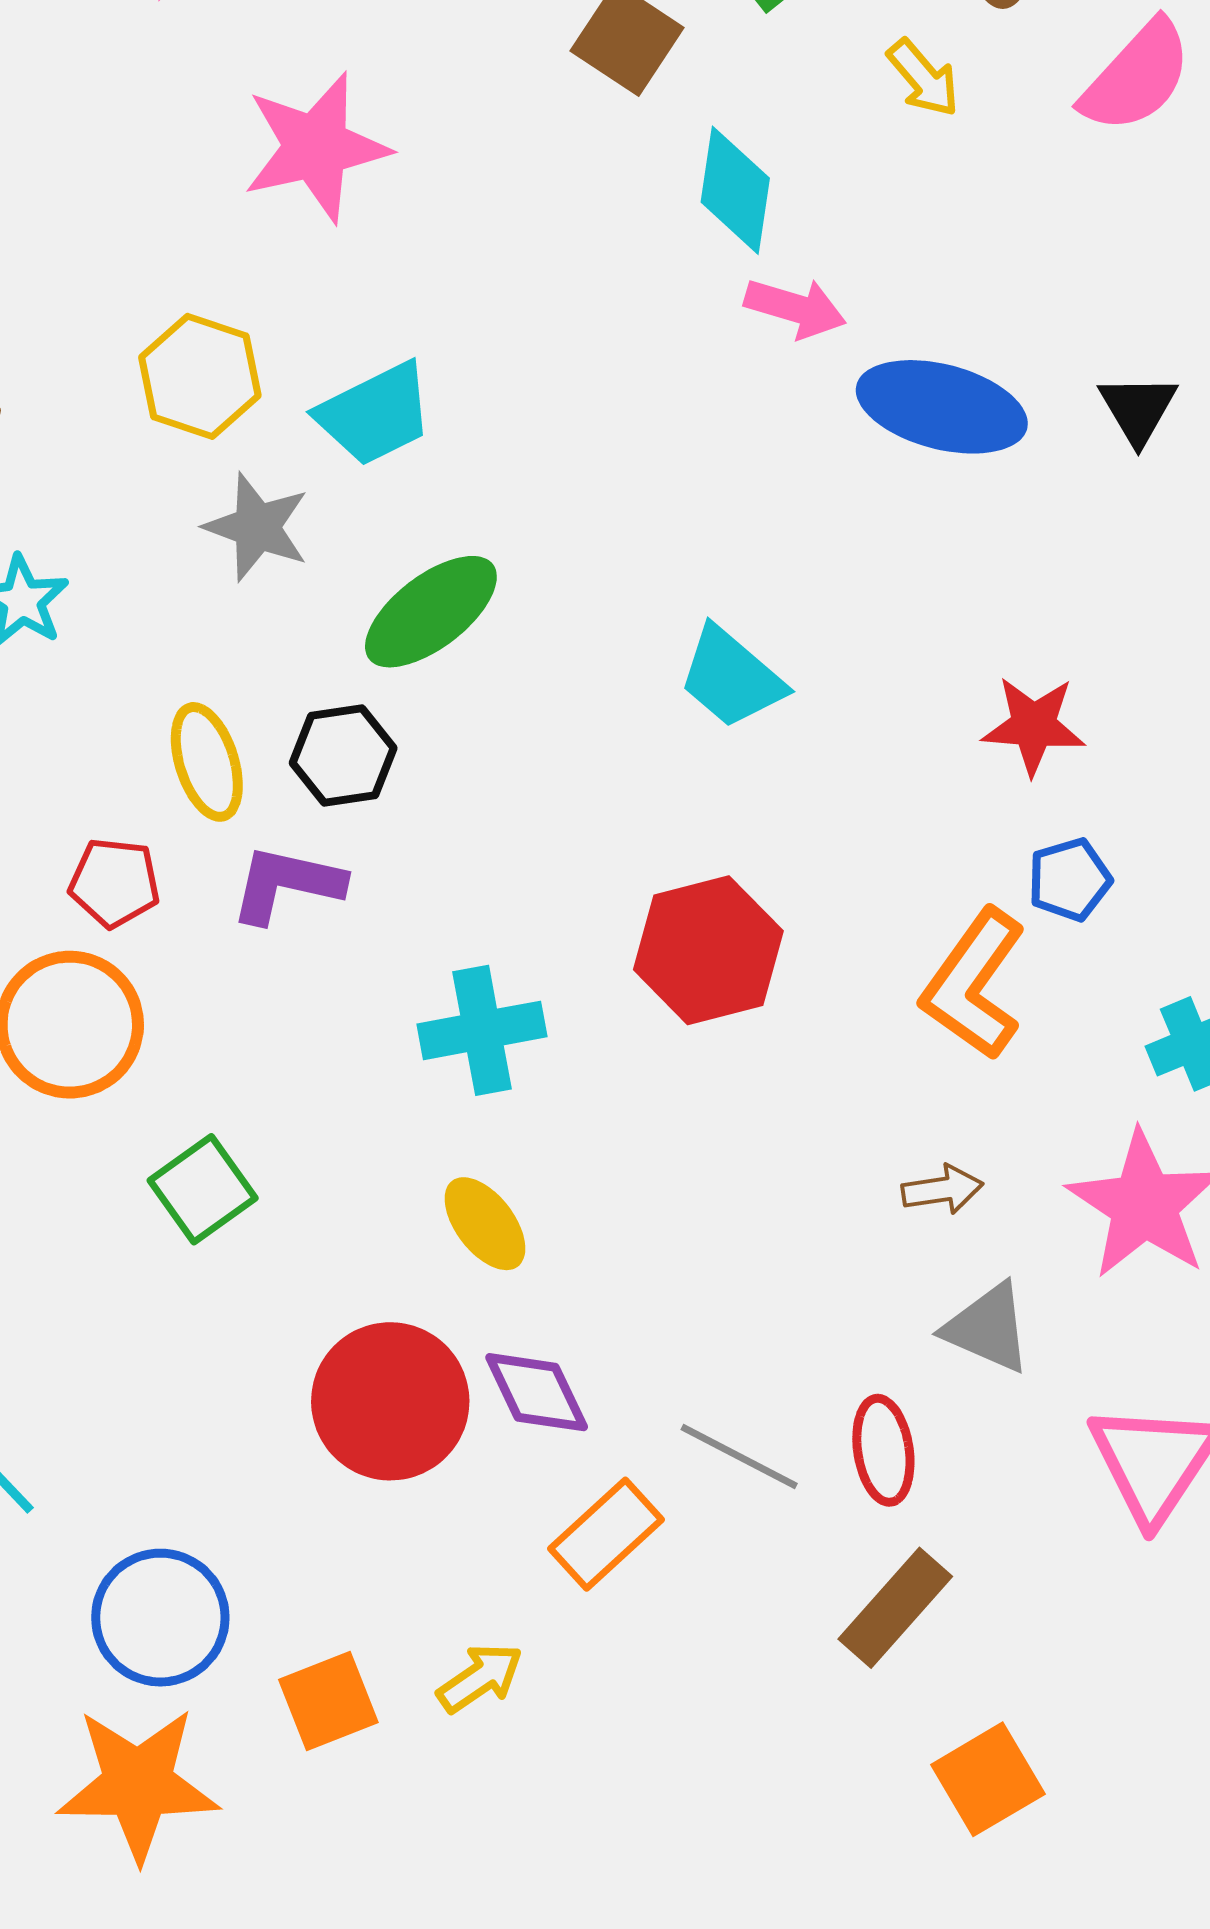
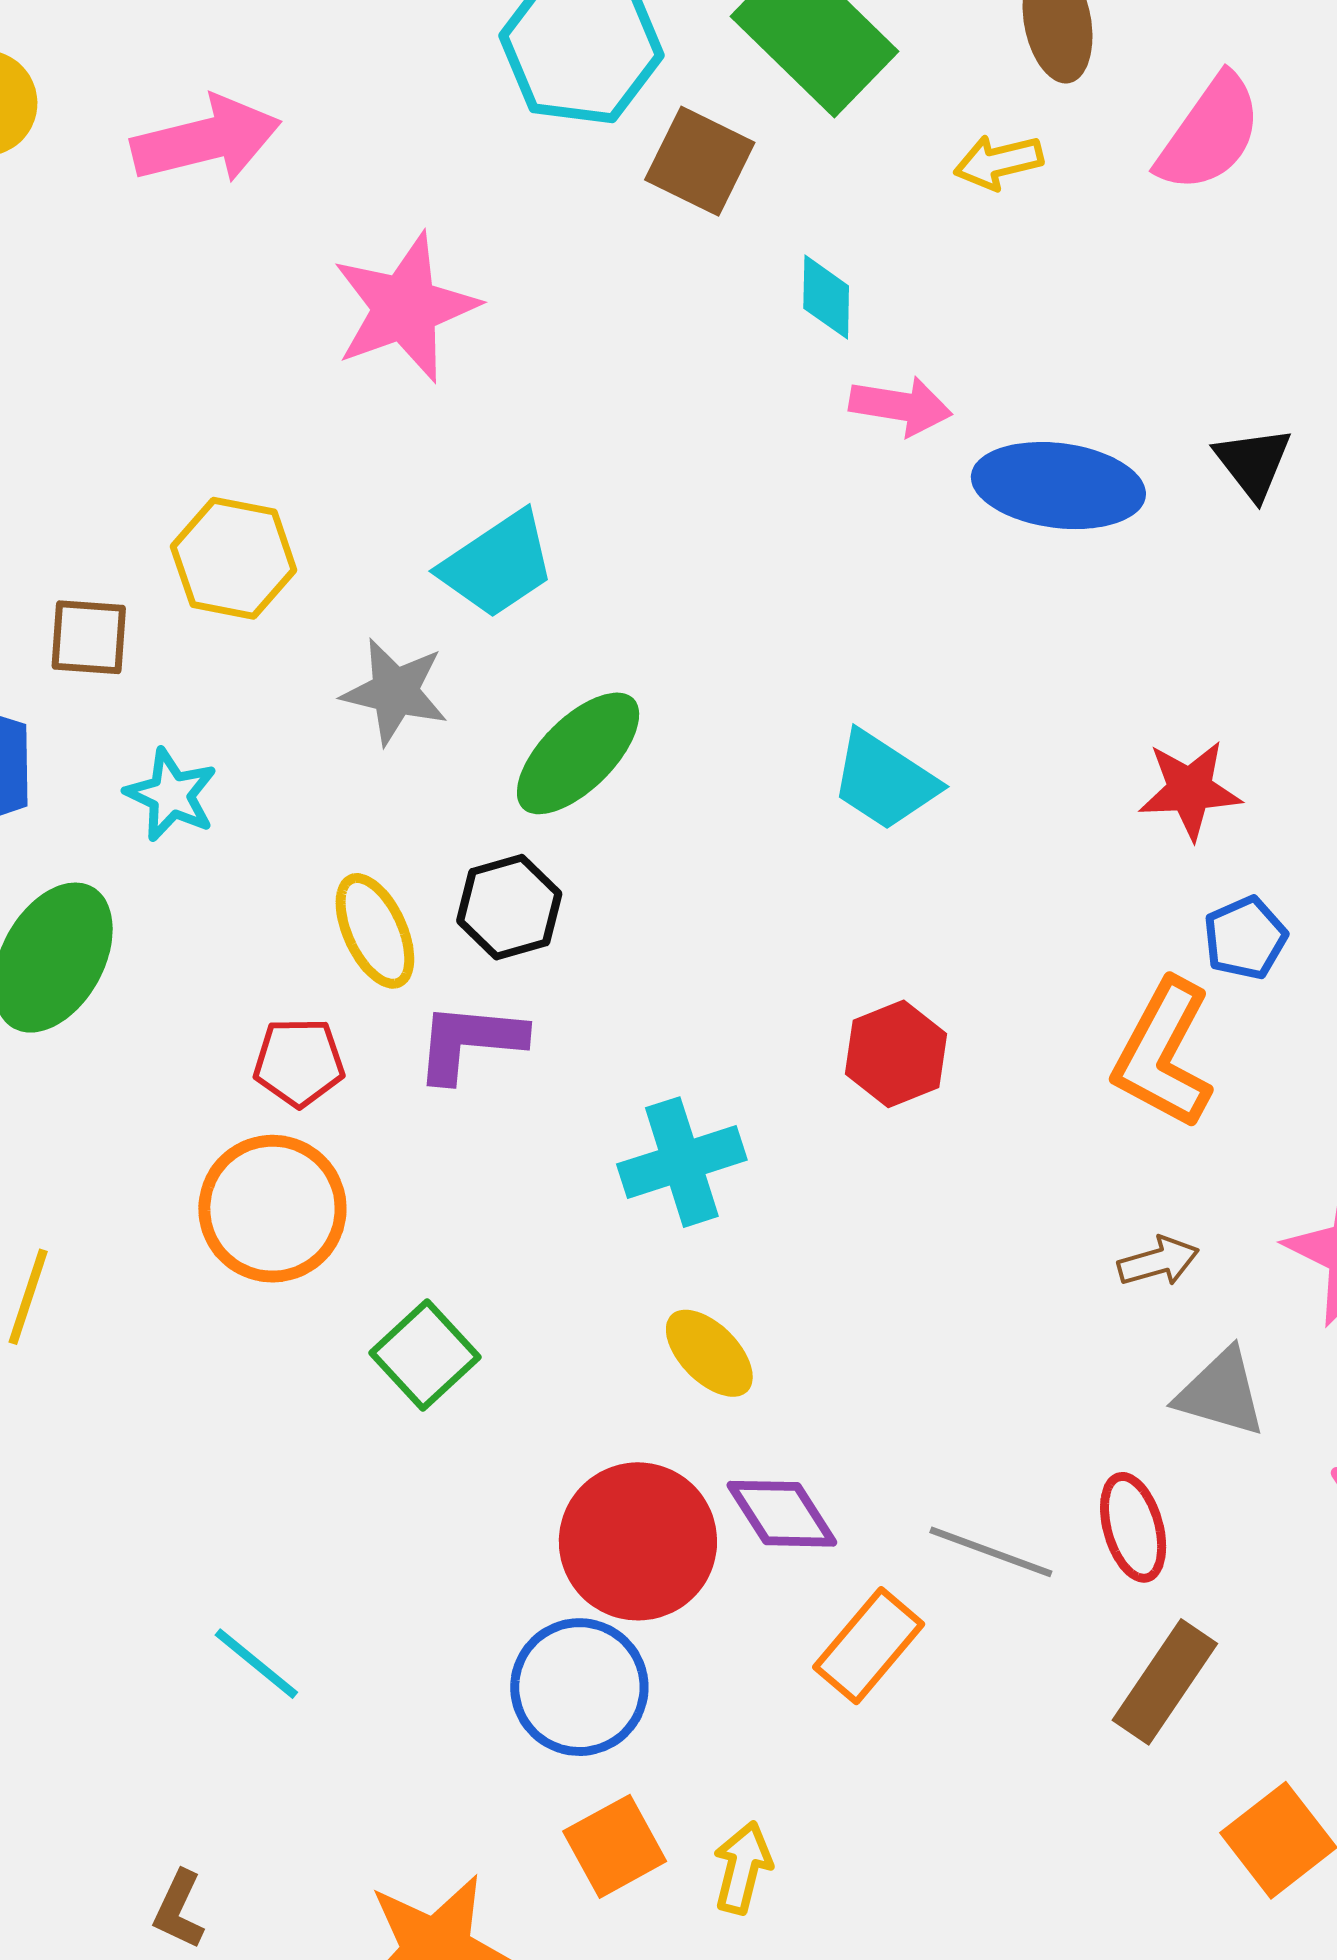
yellow arrow: (923, 78) -> (998, 162), turned 124
cyan diamond: (735, 190) -> (826, 297), size x0.7
yellow hexagon: (200, 376) -> (234, 558), moved
red hexagon: (708, 950) -> (896, 1054), size x0.7
blue circle: (160, 1618) -> (579, 1687), moved
yellow arrow: (480, 1678) -> (742, 1868), moved, turned -34

